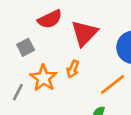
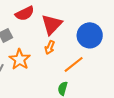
orange arrow: (73, 69) -> (50, 47), moved

